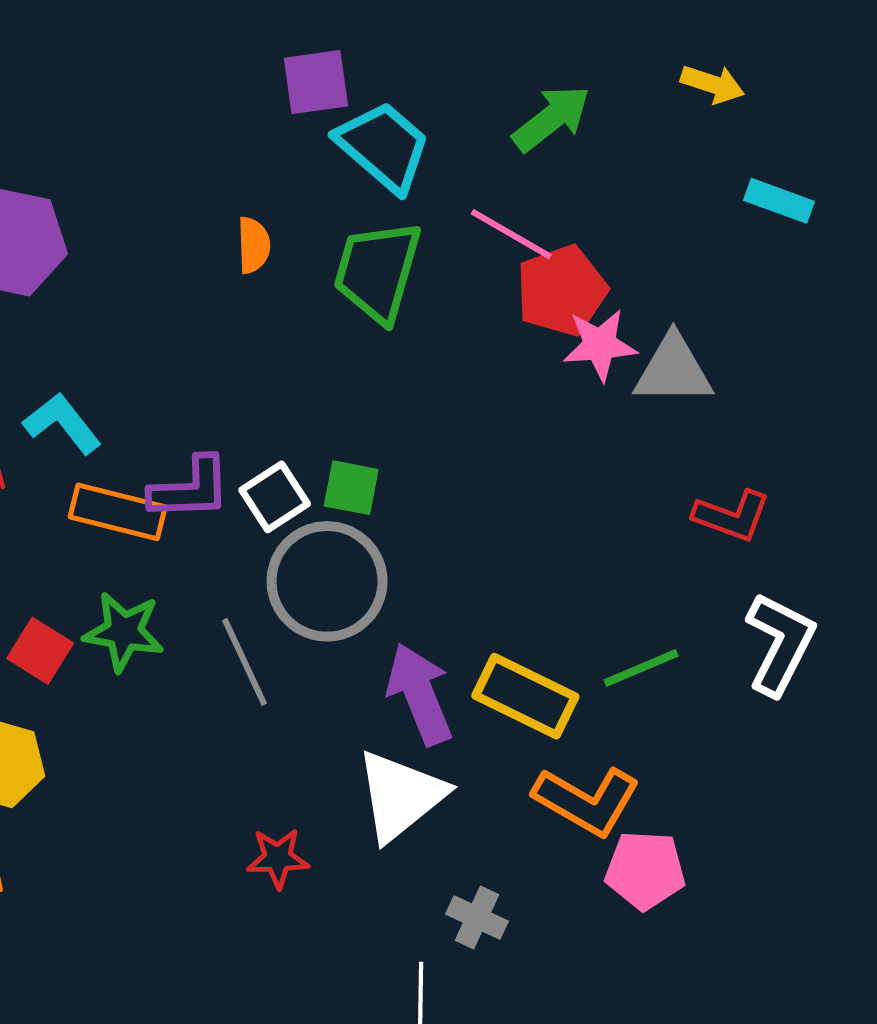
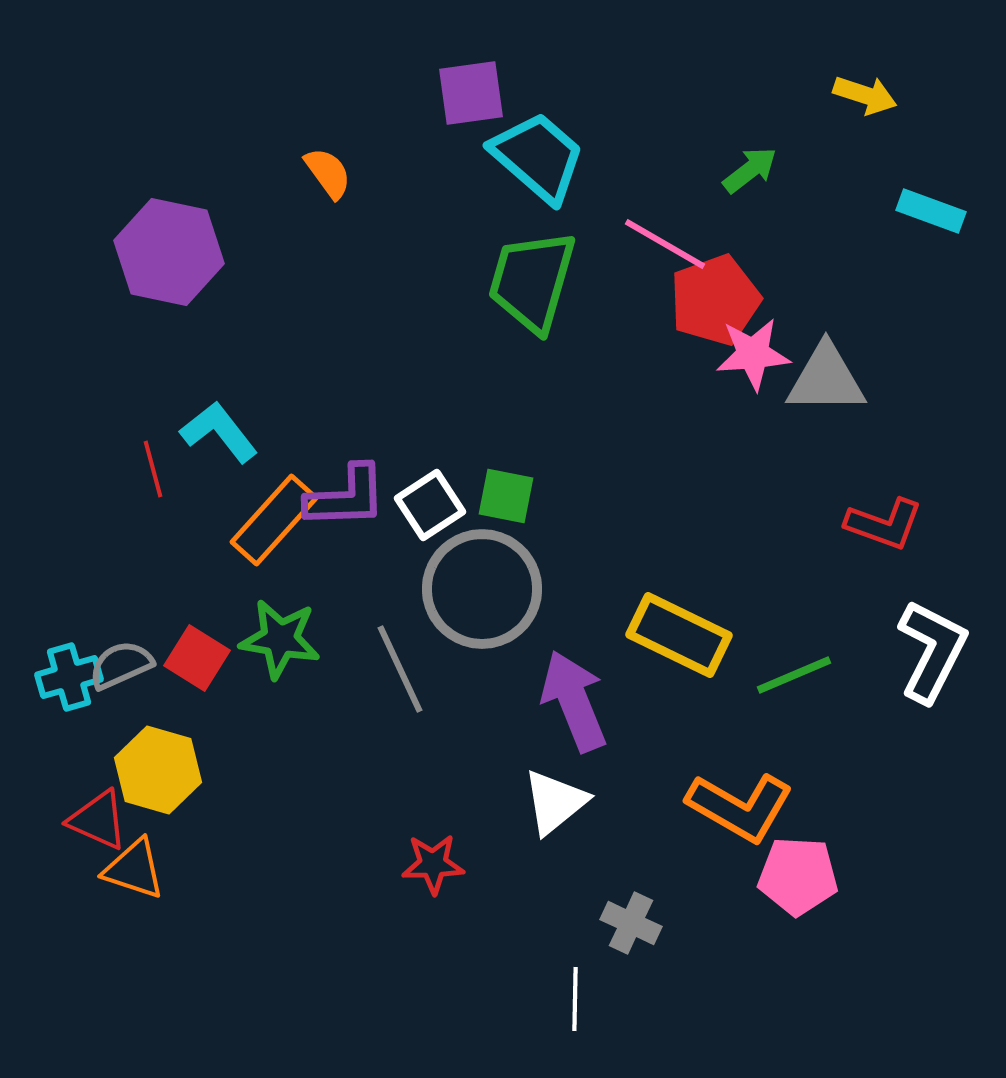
green arrow: (552, 118) -> (750, 170), moved, size x0.7
orange semicircle: (254, 245) -> (328, 173), moved, turned -34
orange rectangle: (118, 512) -> (274, 520), turned -62
yellow rectangle: (525, 696) -> (679, 635), moved
white triangle: (401, 796) -> (555, 802), size x0.7

